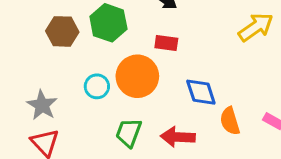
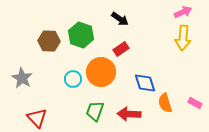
yellow arrow: (256, 27) -> (183, 38), turned 130
red rectangle: (166, 43) -> (121, 49), turned -42
gray star: (42, 105) -> (22, 78), moved

